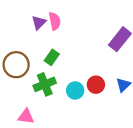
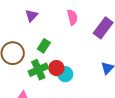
pink semicircle: (55, 21) -> (72, 17), moved
red circle: (96, 85) -> (56, 68), moved

